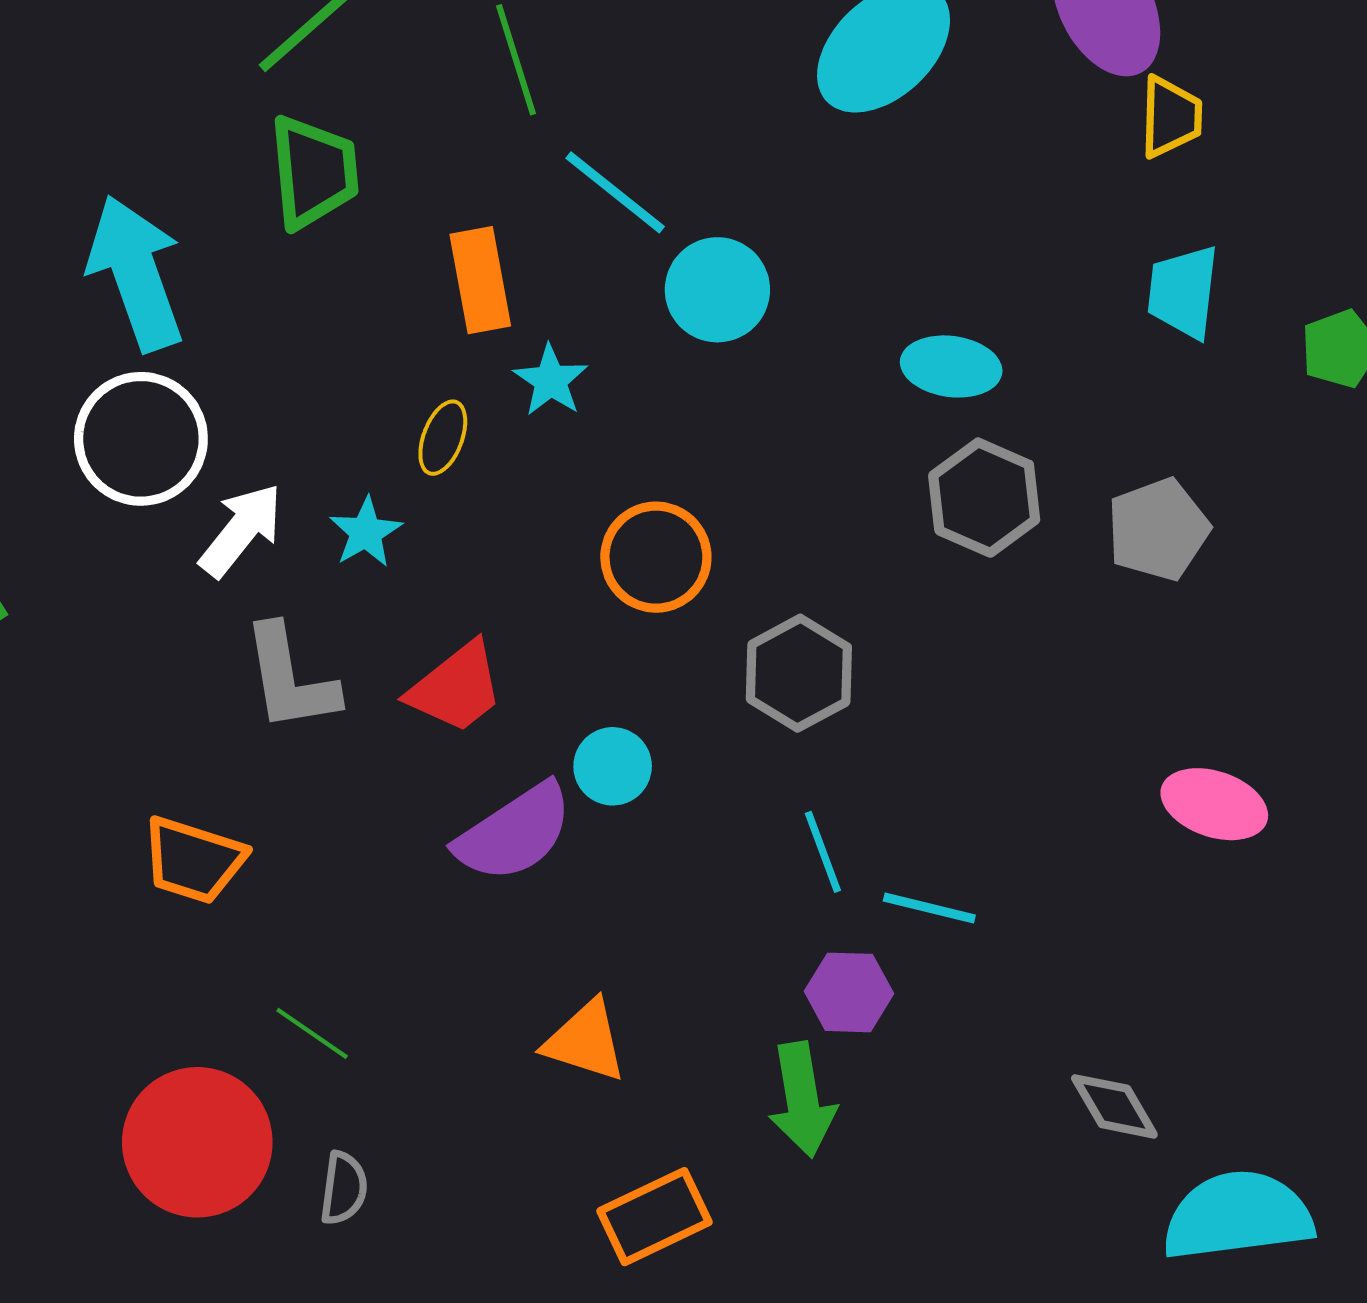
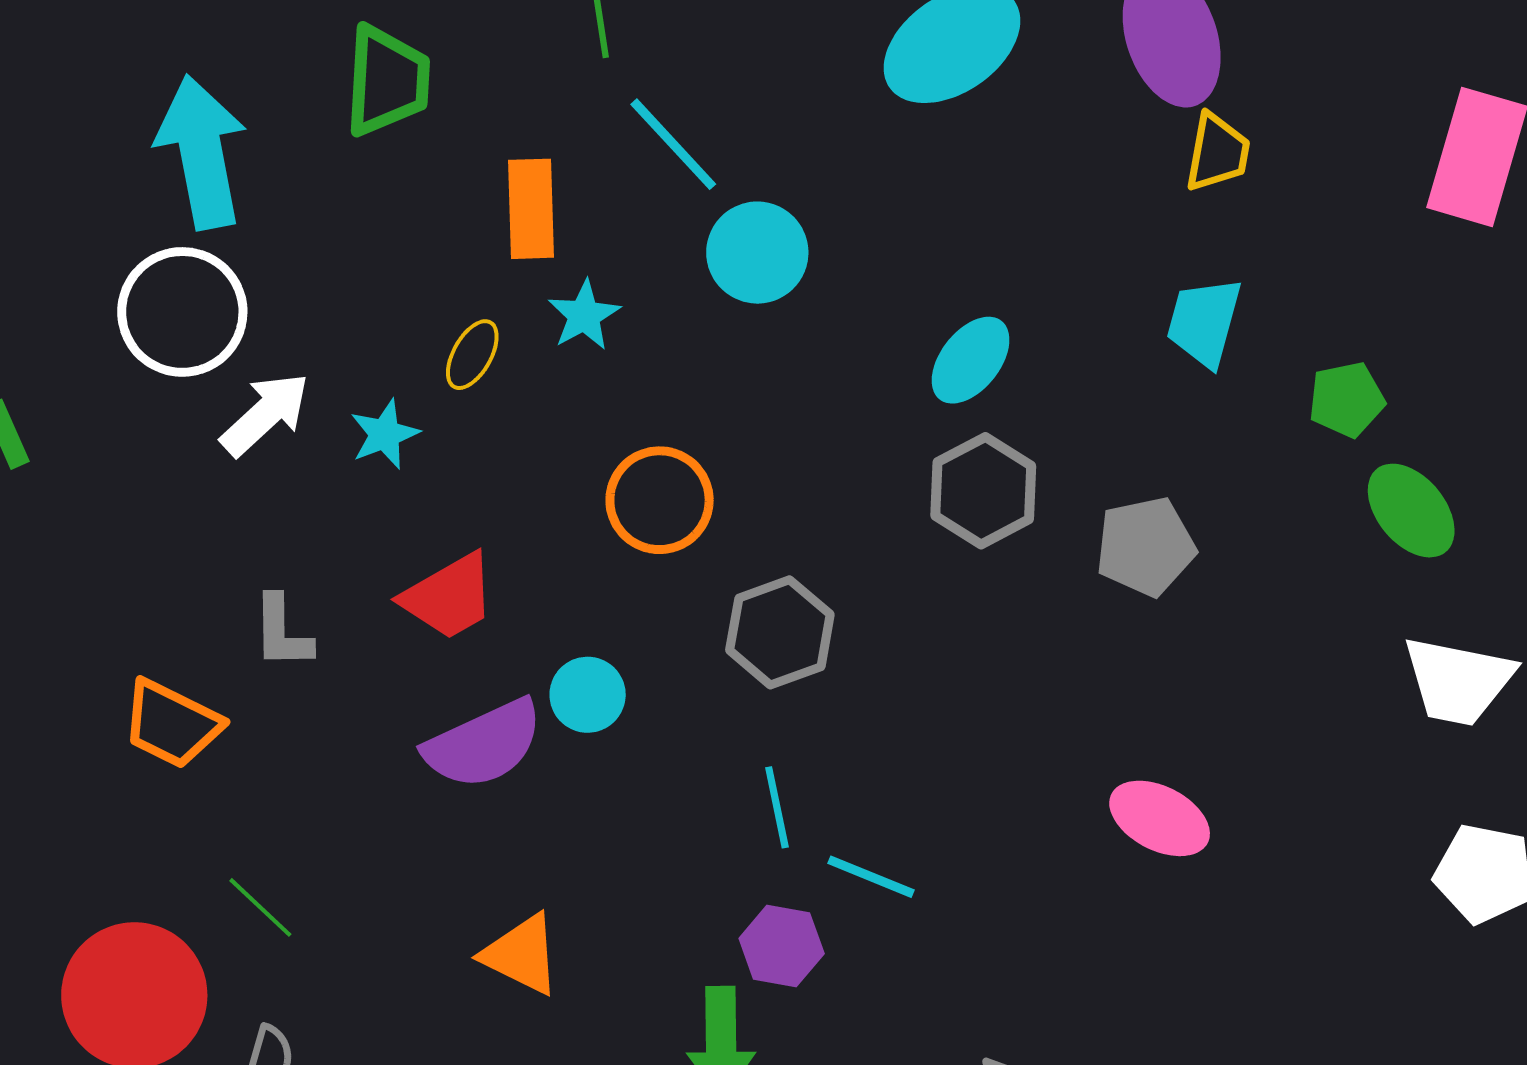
cyan ellipse: (951, 366) -> (971, 360), turned -68
gray L-shape: (290, 678) -> (282, 632), moved, size x0.7

